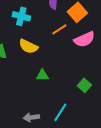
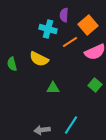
cyan cross: (21, 16) -> (48, 29), moved
green square: (84, 85) -> (95, 85), moved

